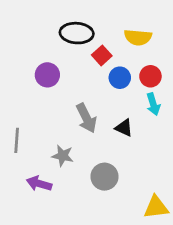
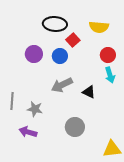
blue circle: (120, 78) -> (60, 56), moved
gray arrow: (86, 118) -> (62, 85), turned 90
gray star: (63, 156) -> (35, 109), moved

